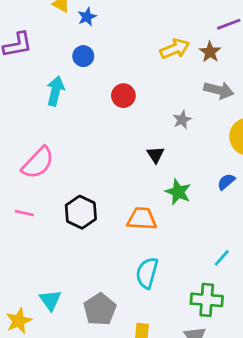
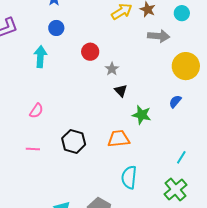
gray star: (182, 120) -> (112, 69), moved
pink semicircle: (38, 163) -> (36, 111), size x0.6
green cross: (207, 300) -> (176, 190), turned -35

